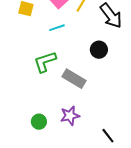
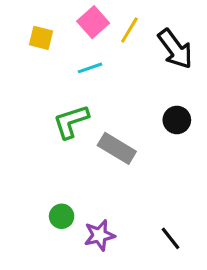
black circle: (99, 50) -> (177, 120), moved
purple star: (70, 116) -> (99, 235), moved

